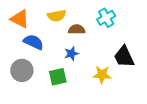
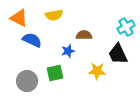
cyan cross: (106, 18) -> (126, 27), moved
brown semicircle: (77, 29) -> (84, 35), moved
gray circle: (22, 70) -> (27, 81), moved

